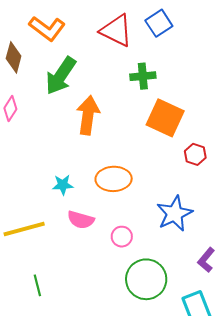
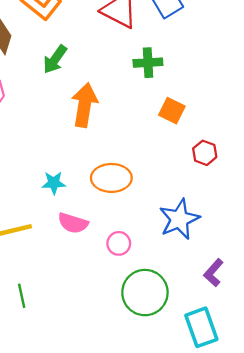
green arrow: (61, 76) -> (55, 59), size x0.7
orange square: (165, 118) -> (172, 111), size x0.6

